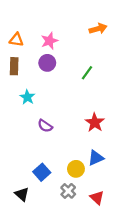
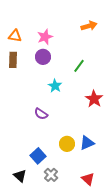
cyan star: (27, 97) -> (55, 86), moved
red star: (95, 123) -> (94, 99), moved
yellow circle: (76, 169) -> (67, 144), moved
gray cross: (68, 191) -> (51, 175), moved

